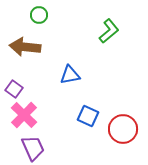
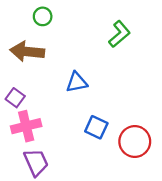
pink cross: (24, 115) -> (26, 126), turned 32

